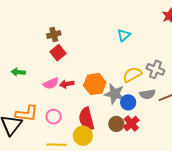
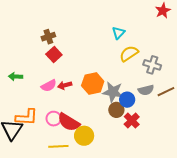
yellow semicircle: (132, 75) -> (129, 54), moved
red semicircle: (87, 119) -> (69, 122), moved, turned -40
brown circle: (116, 124) -> (116, 110), moved

